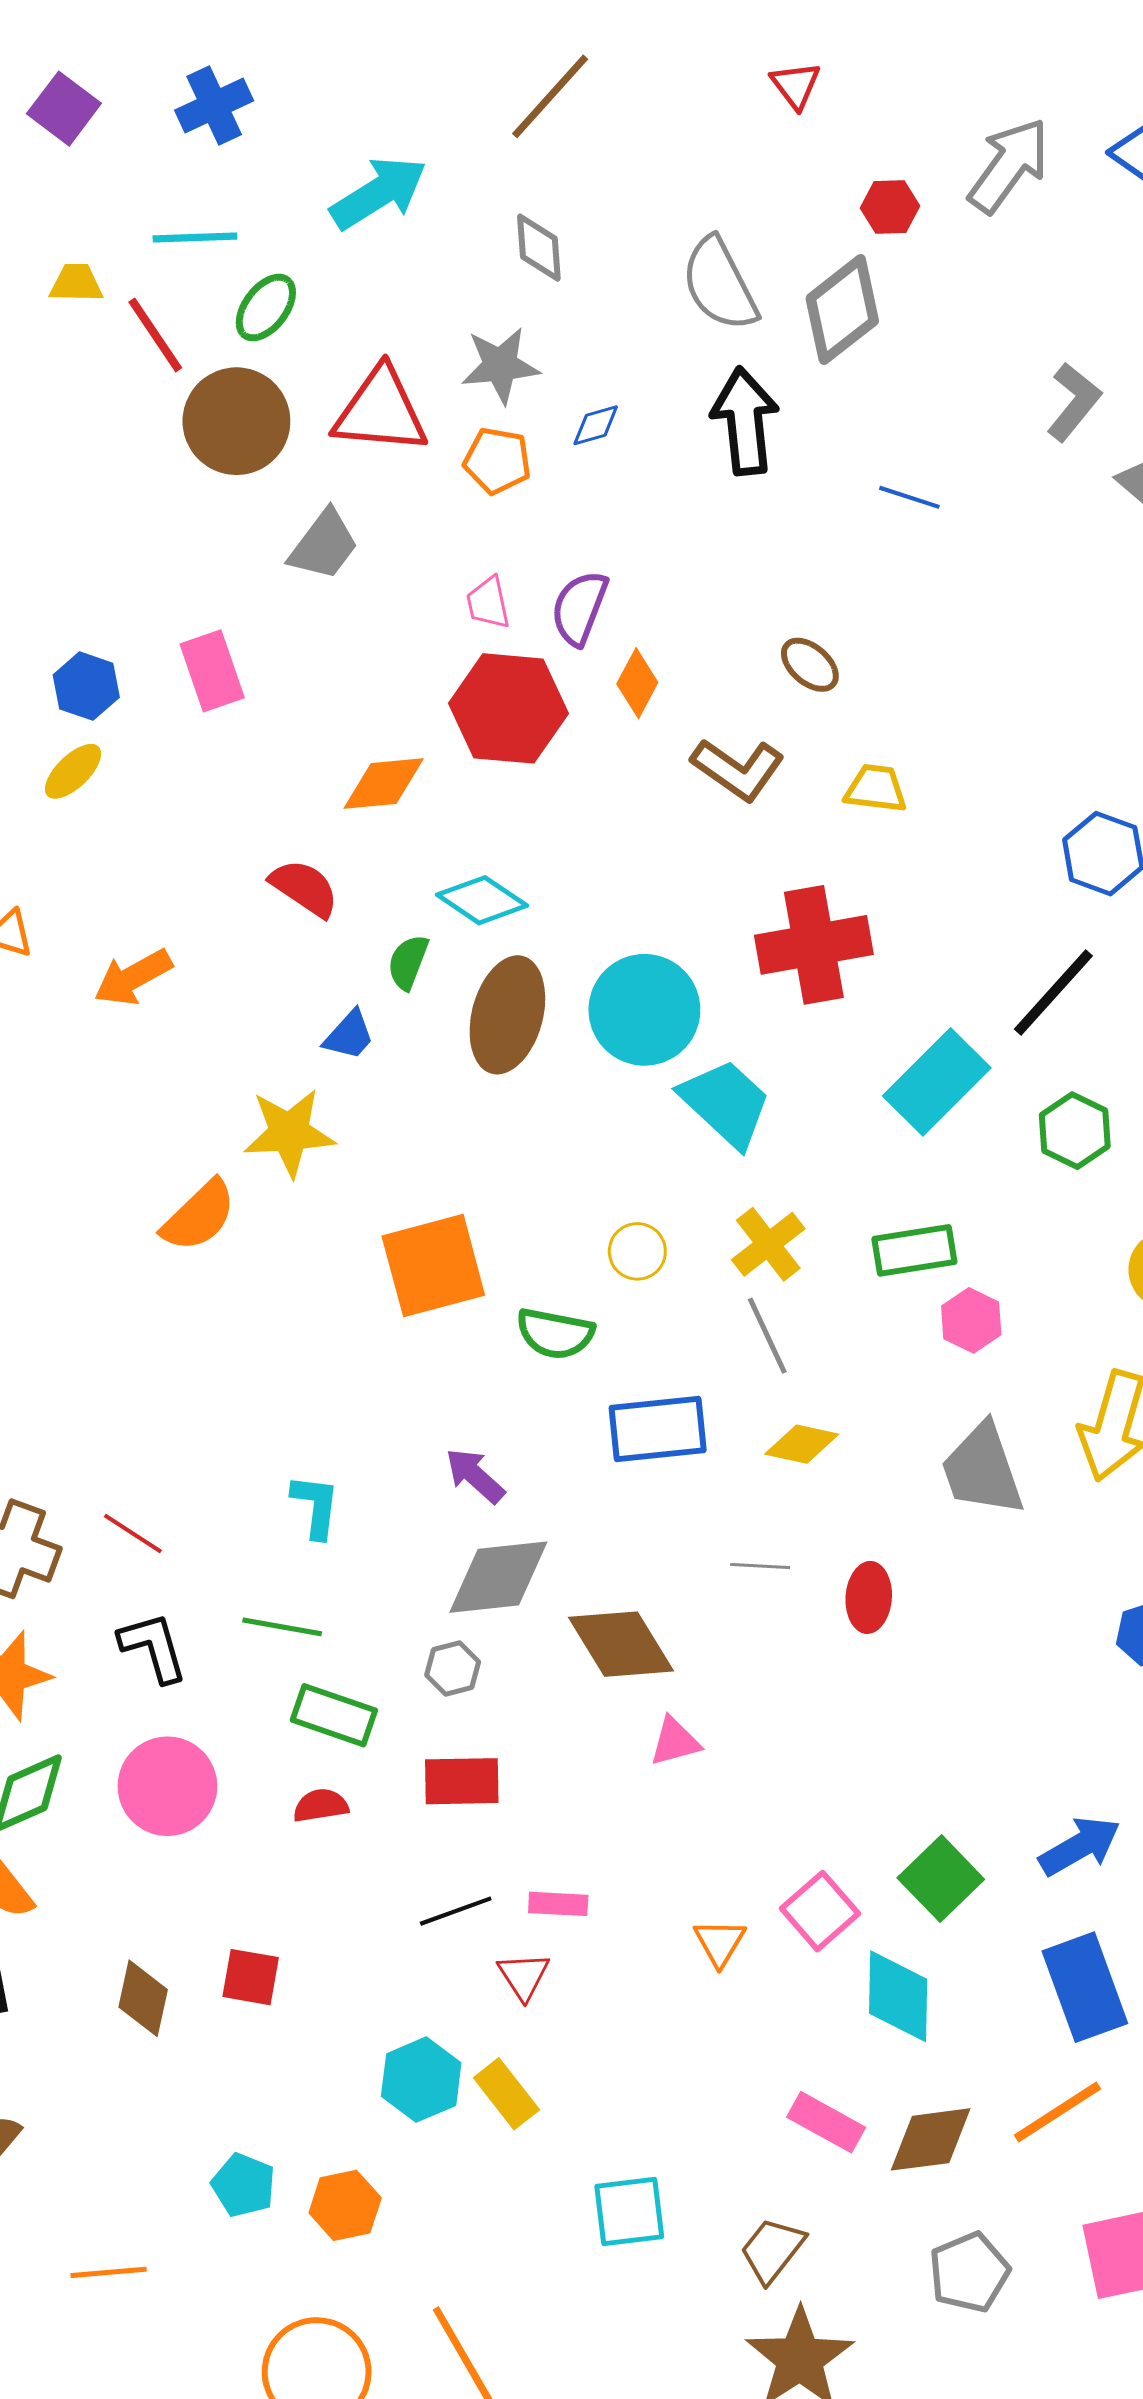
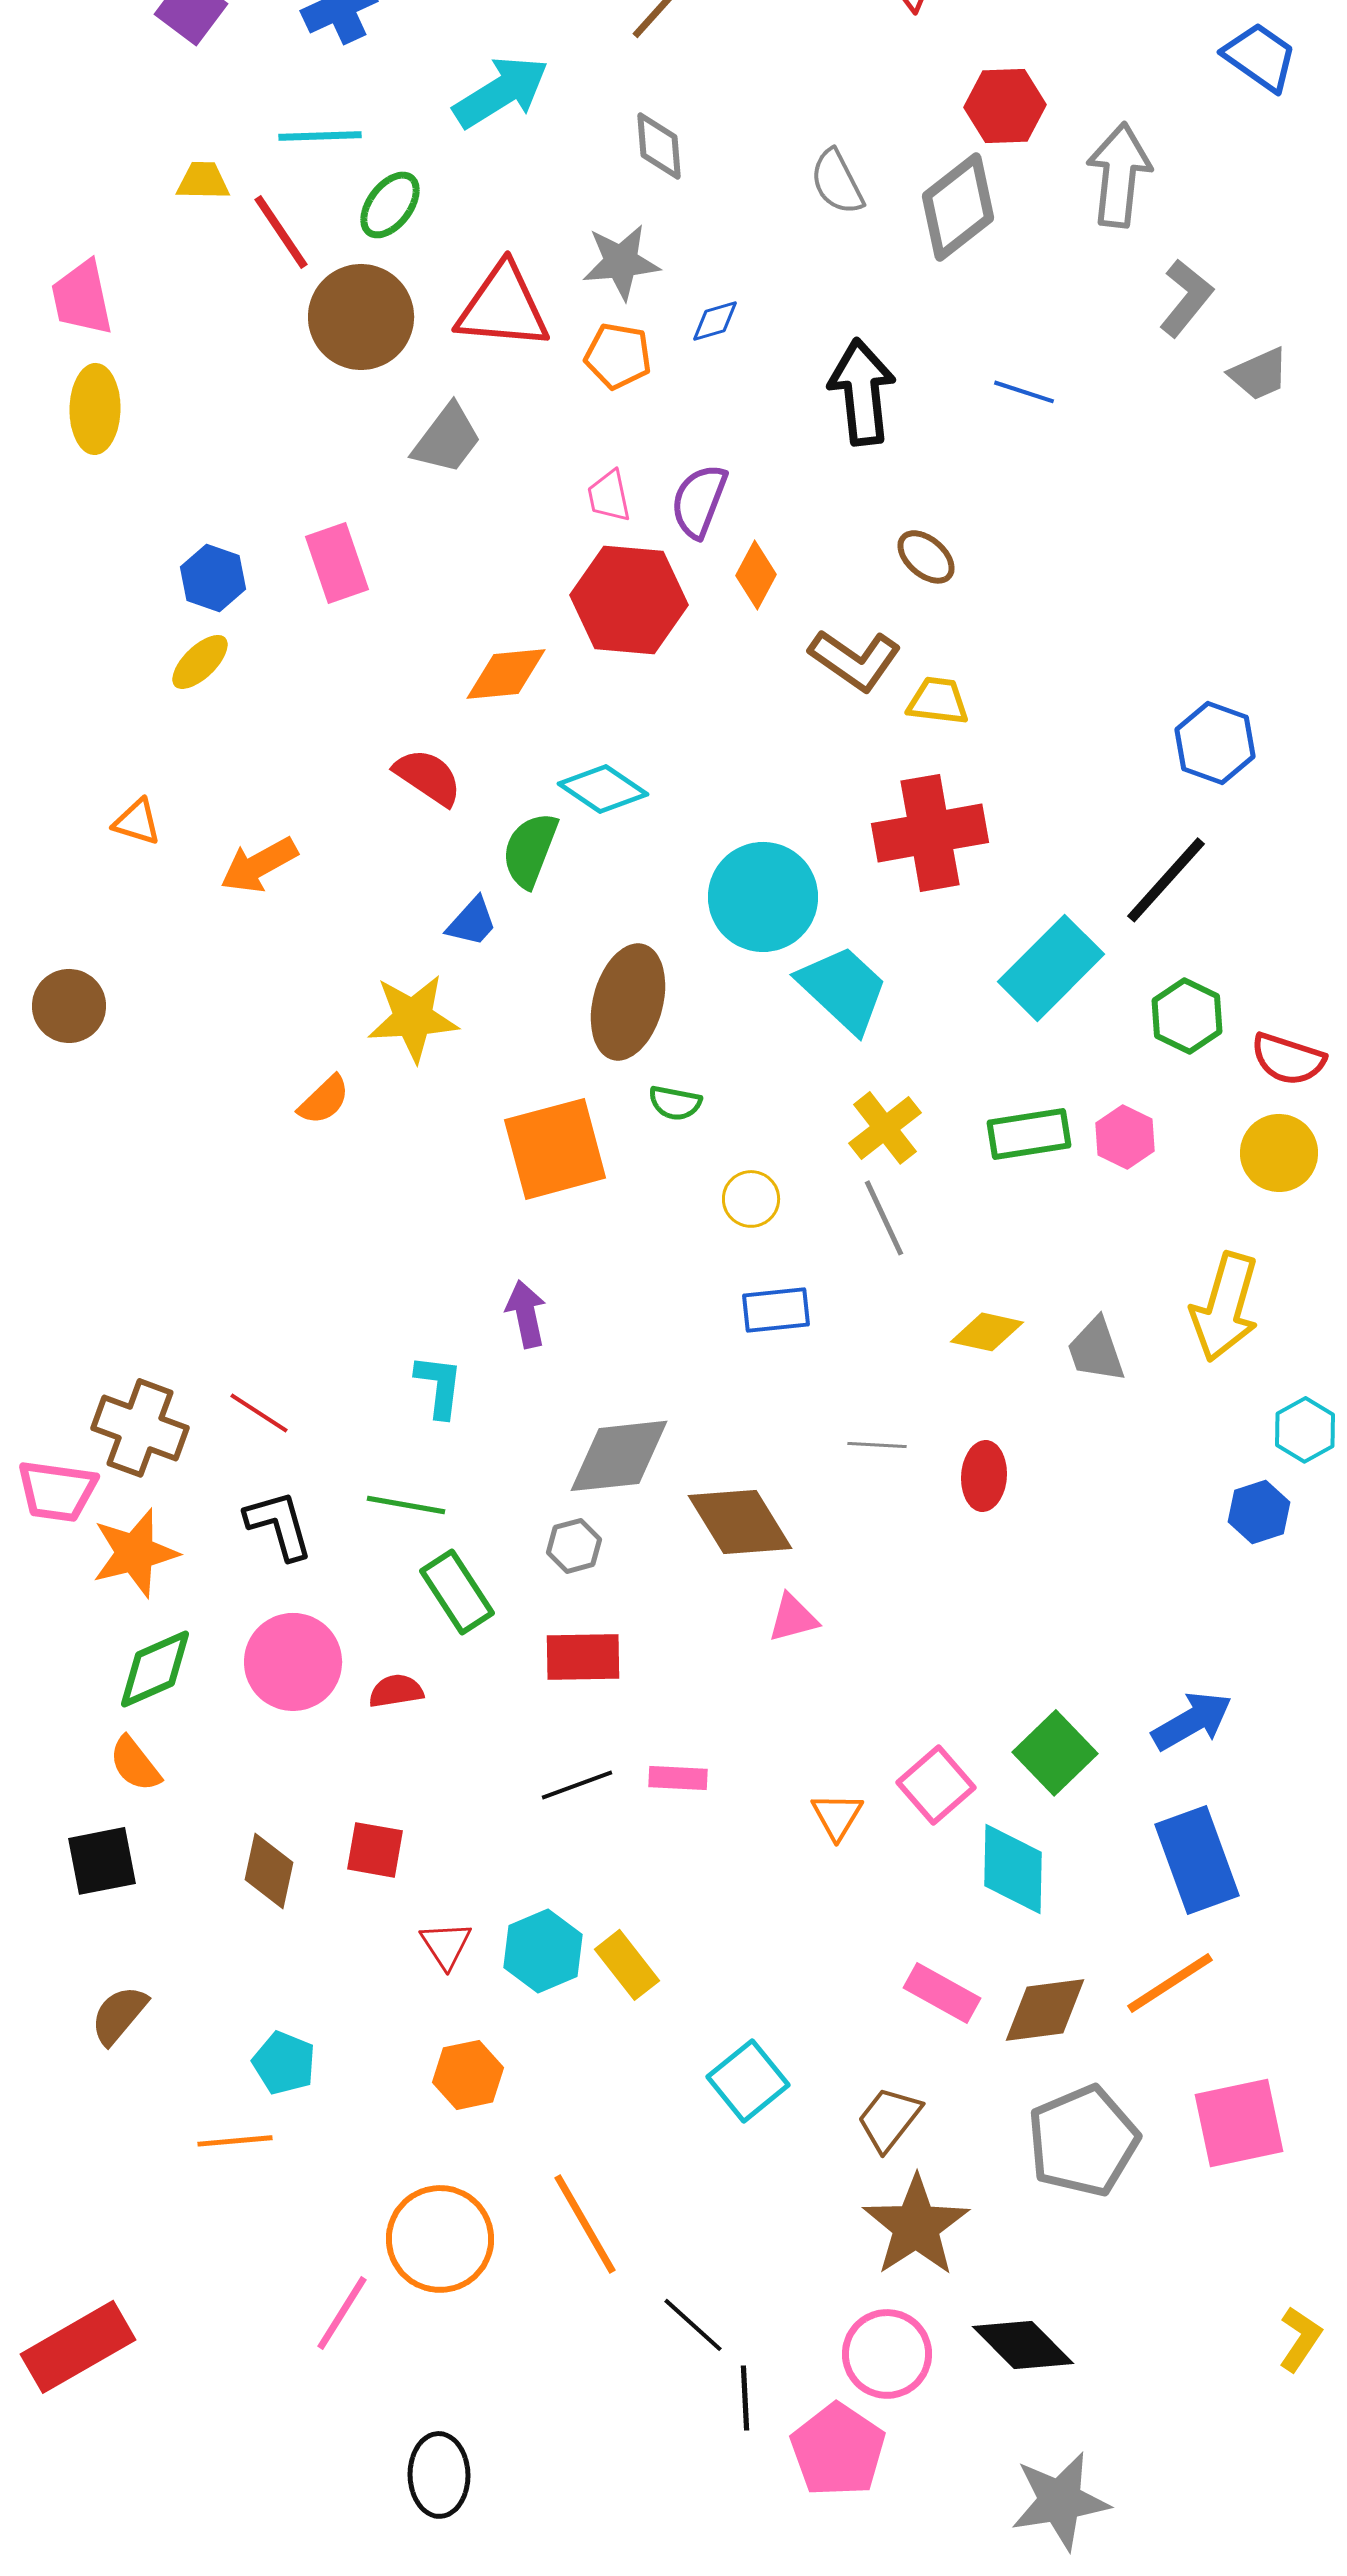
gray arrow: (1009, 165) -> (1119, 175), moved, turned -30
red hexagon: (890, 207) -> (1005, 106), size x1.4
gray semicircle: (720, 284) -> (837, 182), size x0.7
black arrow: (745, 421) -> (862, 392), moved
yellow trapezoid: (876, 789) -> (938, 701), moved
green semicircle: (408, 962) -> (530, 850), size x1.4
brown ellipse: (507, 1015) -> (628, 1002), moved
orange semicircle: (199, 1216) -> (324, 1100), size x0.7
yellow circle: (637, 1251) -> (751, 1199), moved
pink hexagon: (971, 1320) -> (1125, 1137), moved
green semicircle: (555, 1334) -> (675, 1103), moved, size x0.7
blue rectangle: (658, 1429) -> (776, 1310), size x0.7
yellow diamond: (802, 1444) -> (987, 1332), moved
gray trapezoid: (982, 1470) -> (1096, 1350), size x0.7
purple arrow: (475, 1476) -> (526, 1314), moved, turned 36
green rectangle: (334, 1715) -> (457, 1592), turned 38
red semicircle: (321, 1806) -> (396, 1691), moved
red triangle: (524, 1976) -> (446, 1945), moved
cyan pentagon: (244, 2185) -> (284, 2063), moved
cyan square: (629, 2211) -> (748, 2081), turned -32
gray pentagon: (969, 2272) -> (1083, 2141), size x1.4

